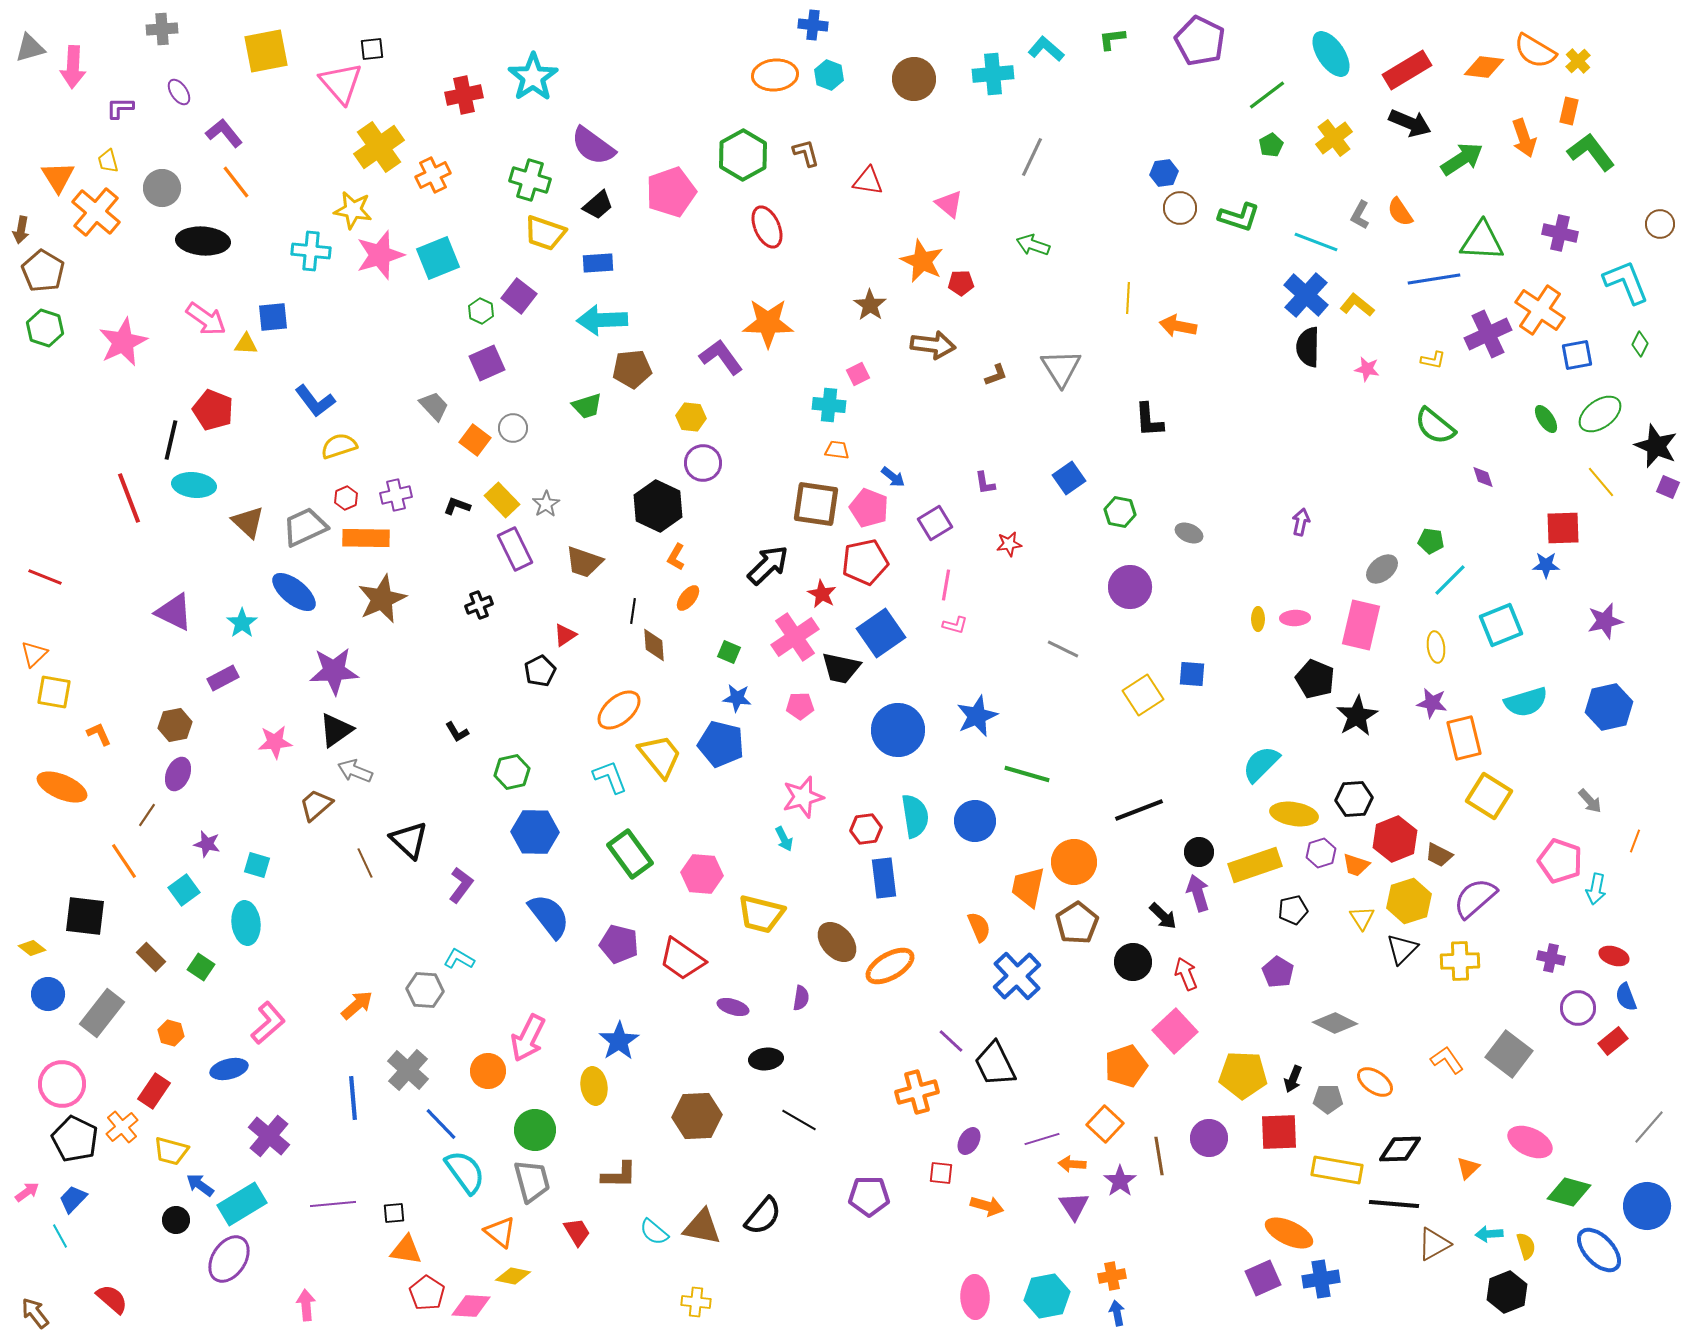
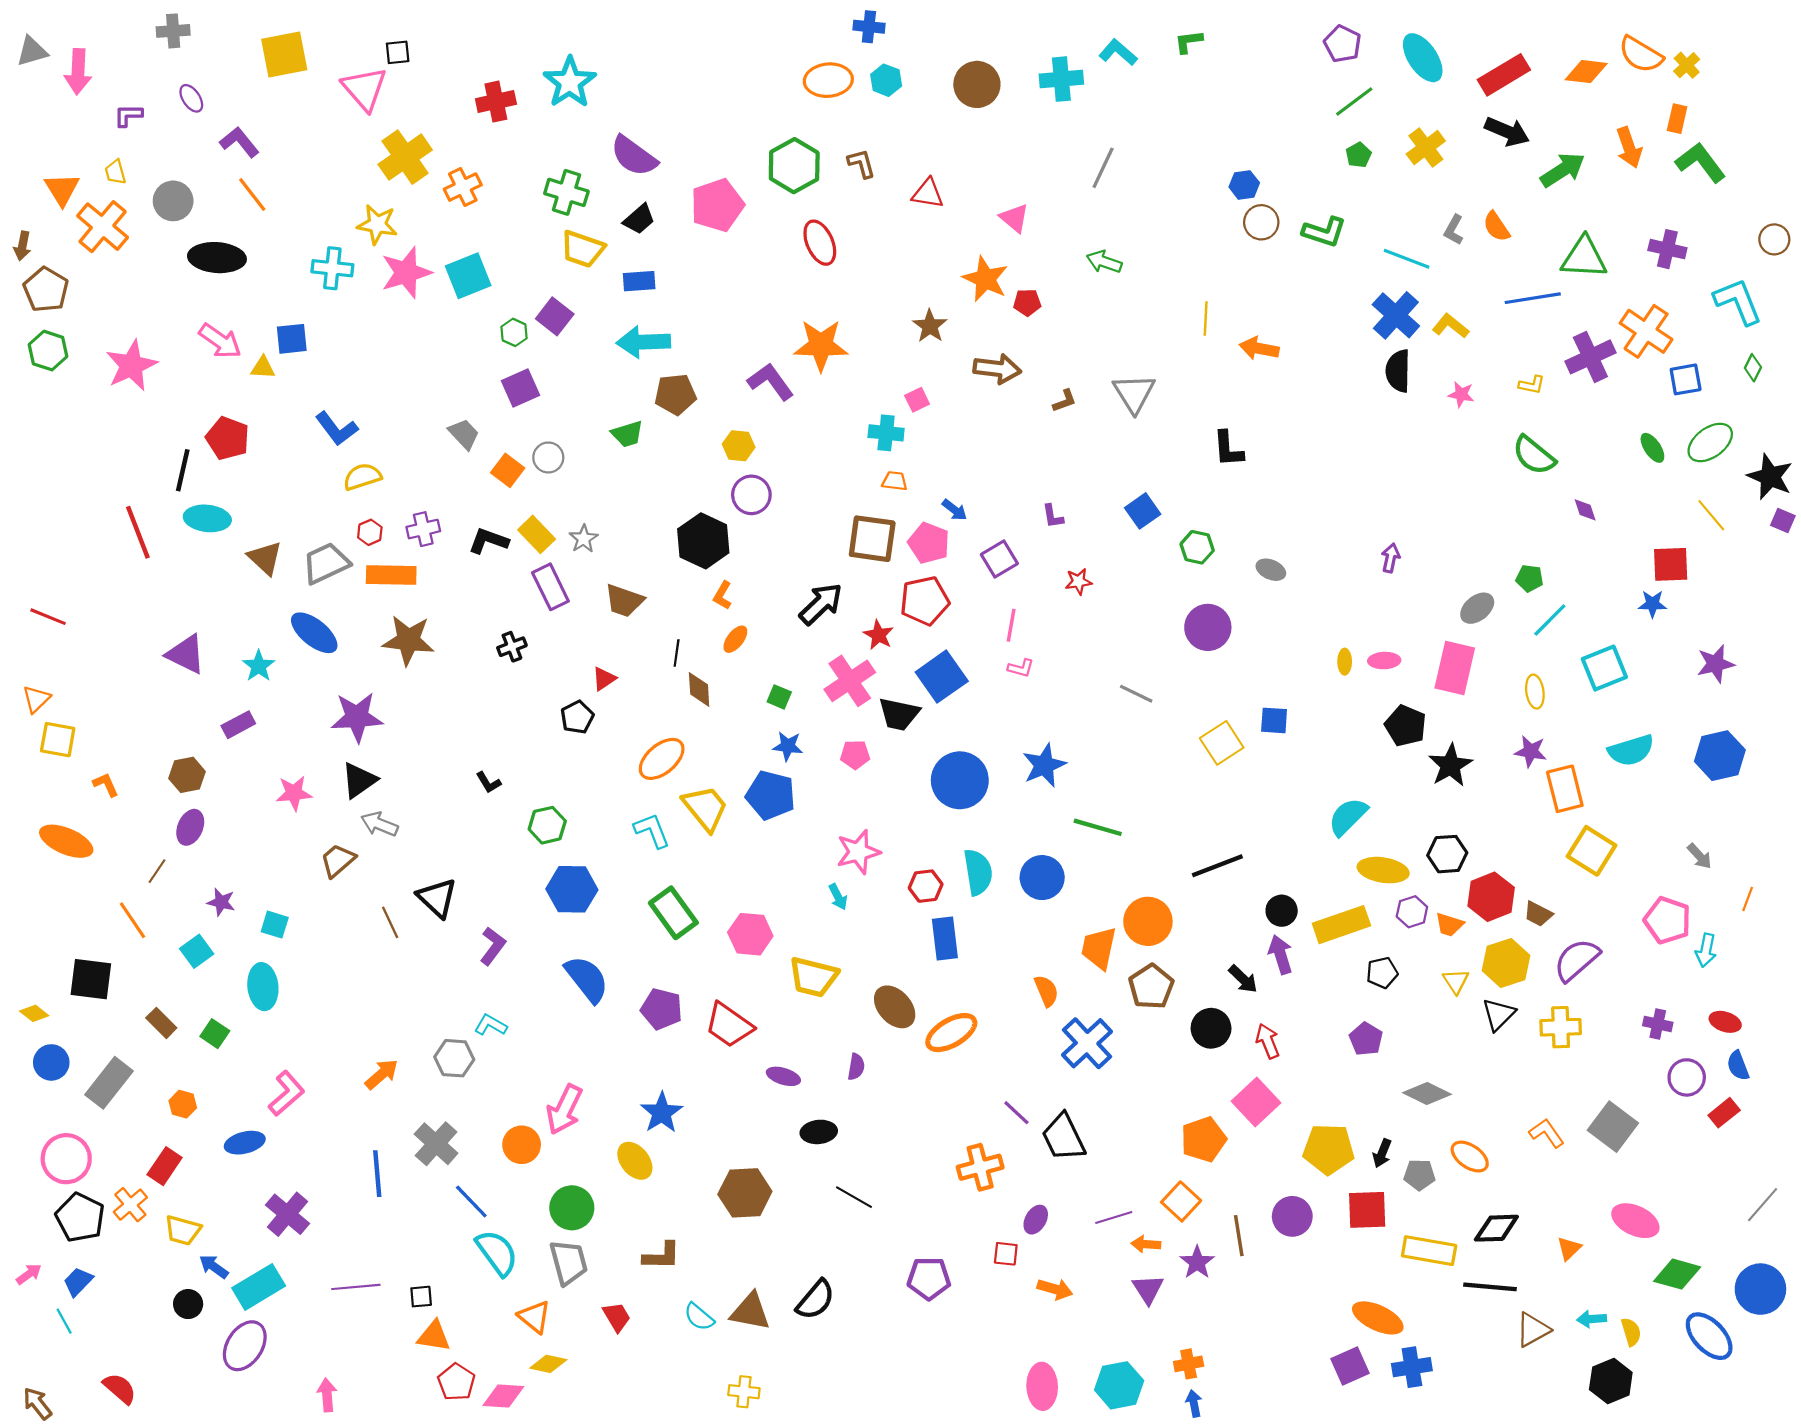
purple pentagon: (1200, 41) -> (1342, 44), moved, size x0.7
black L-shape: (457, 506) -> (488, 541), size x1.4
brown star: (382, 599) -> (408, 640), turned 30
yellow ellipse: (594, 1086) -> (635, 1161), turned -30

